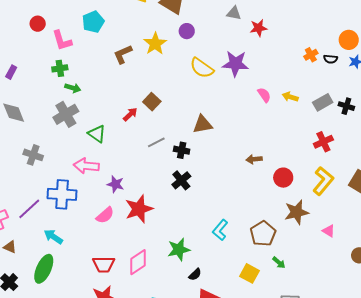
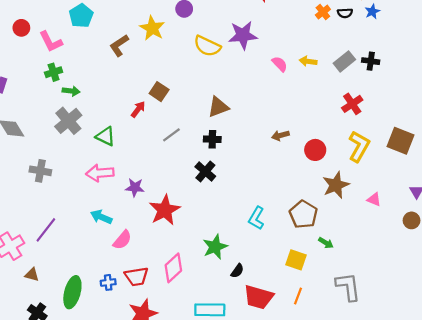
black cross: (182, 150) -> (212, 139), moved
blue cross: (62, 194) -> (108, 282), moved, size x0.5
pink semicircle: (105, 215) -> (122, 240), moved
cyan arrow: (53, 237) -> (101, 217), moved

